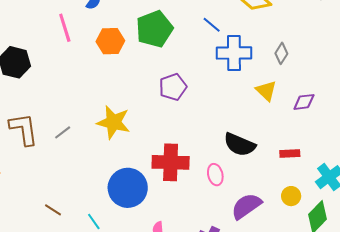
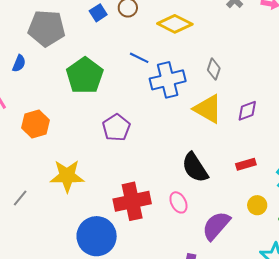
orange hexagon: (110, 41) -> (35, 124), moved
yellow triangle: (266, 91) -> (208, 109), size x1.4
black semicircle: (240, 145) -> (195, 168), turned 48

